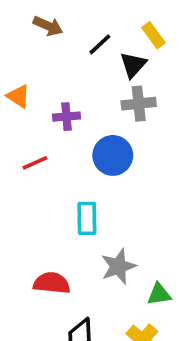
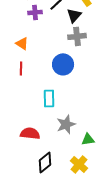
orange triangle: (18, 96) -> (22, 43), moved
purple cross: (67, 117) -> (35, 12), moved
red line: (35, 163) -> (21, 68), turned -64

